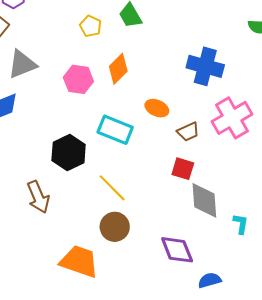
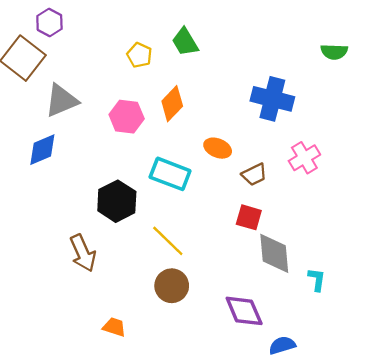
pink cross: (232, 118) -> (304, 158), size x0.7
orange trapezoid: (79, 261) -> (114, 327), moved, size x0.5

